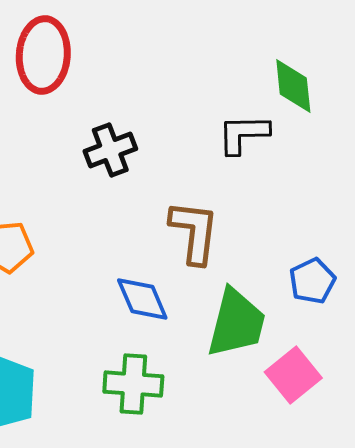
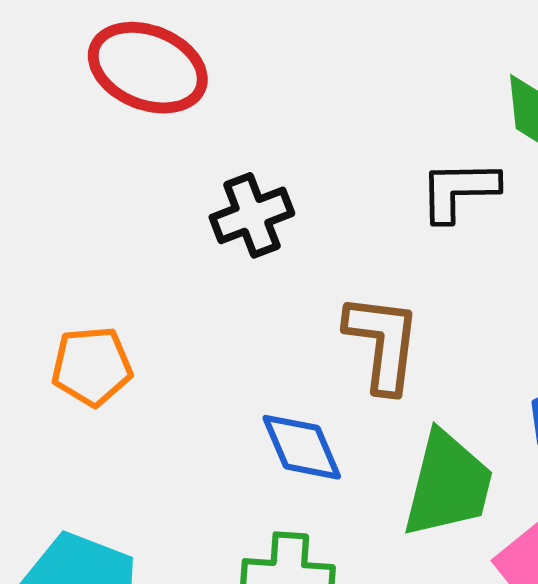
red ellipse: (43, 55) -> (148, 68), turned -72

